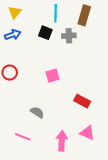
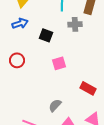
black square: (45, 33) -> (46, 35), moved
gray semicircle: (37, 112) -> (55, 105), moved, turned -80

